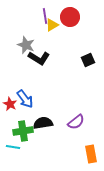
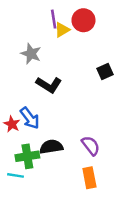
black L-shape: (39, 58) -> (49, 85), moved
purple semicircle: (76, 122) -> (91, 146), turned -90
orange rectangle: (91, 154) -> (89, 178), moved

